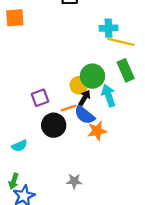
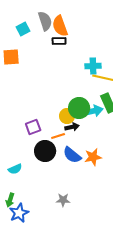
cyan arrow: (108, 95) -> (93, 111), moved, turned 96
black arrow: (85, 98) -> (72, 127), turned 48
blue semicircle: (85, 115) -> (72, 155), moved
orange star: (97, 131) -> (93, 157), moved

